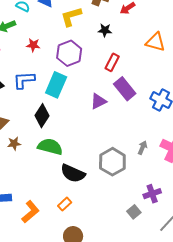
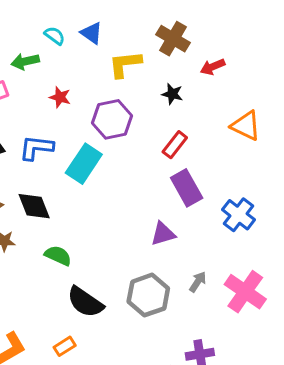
purple triangle: (98, 101) -> (163, 234), moved
black diamond: (42, 116) -> (34, 206), moved, turned -65
green semicircle: (50, 147) -> (58, 256), size x0.7

